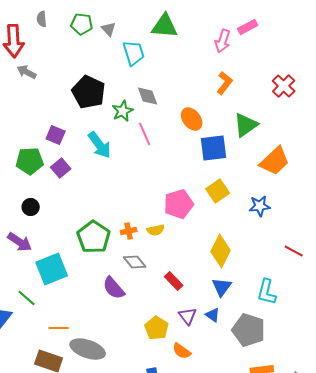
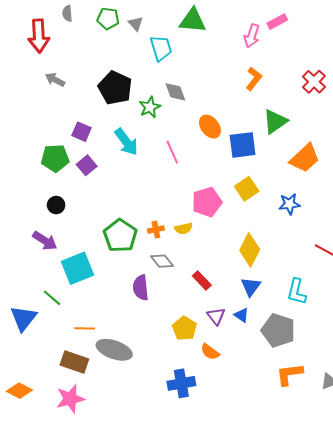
gray arrow: (27, 72) -> (55, 80), moved
orange ellipse: (192, 119) -> (210, 127), moved
pink line: (145, 134) -> (172, 152), moved
purple semicircle: (114, 288) -> (141, 288), turned 35

